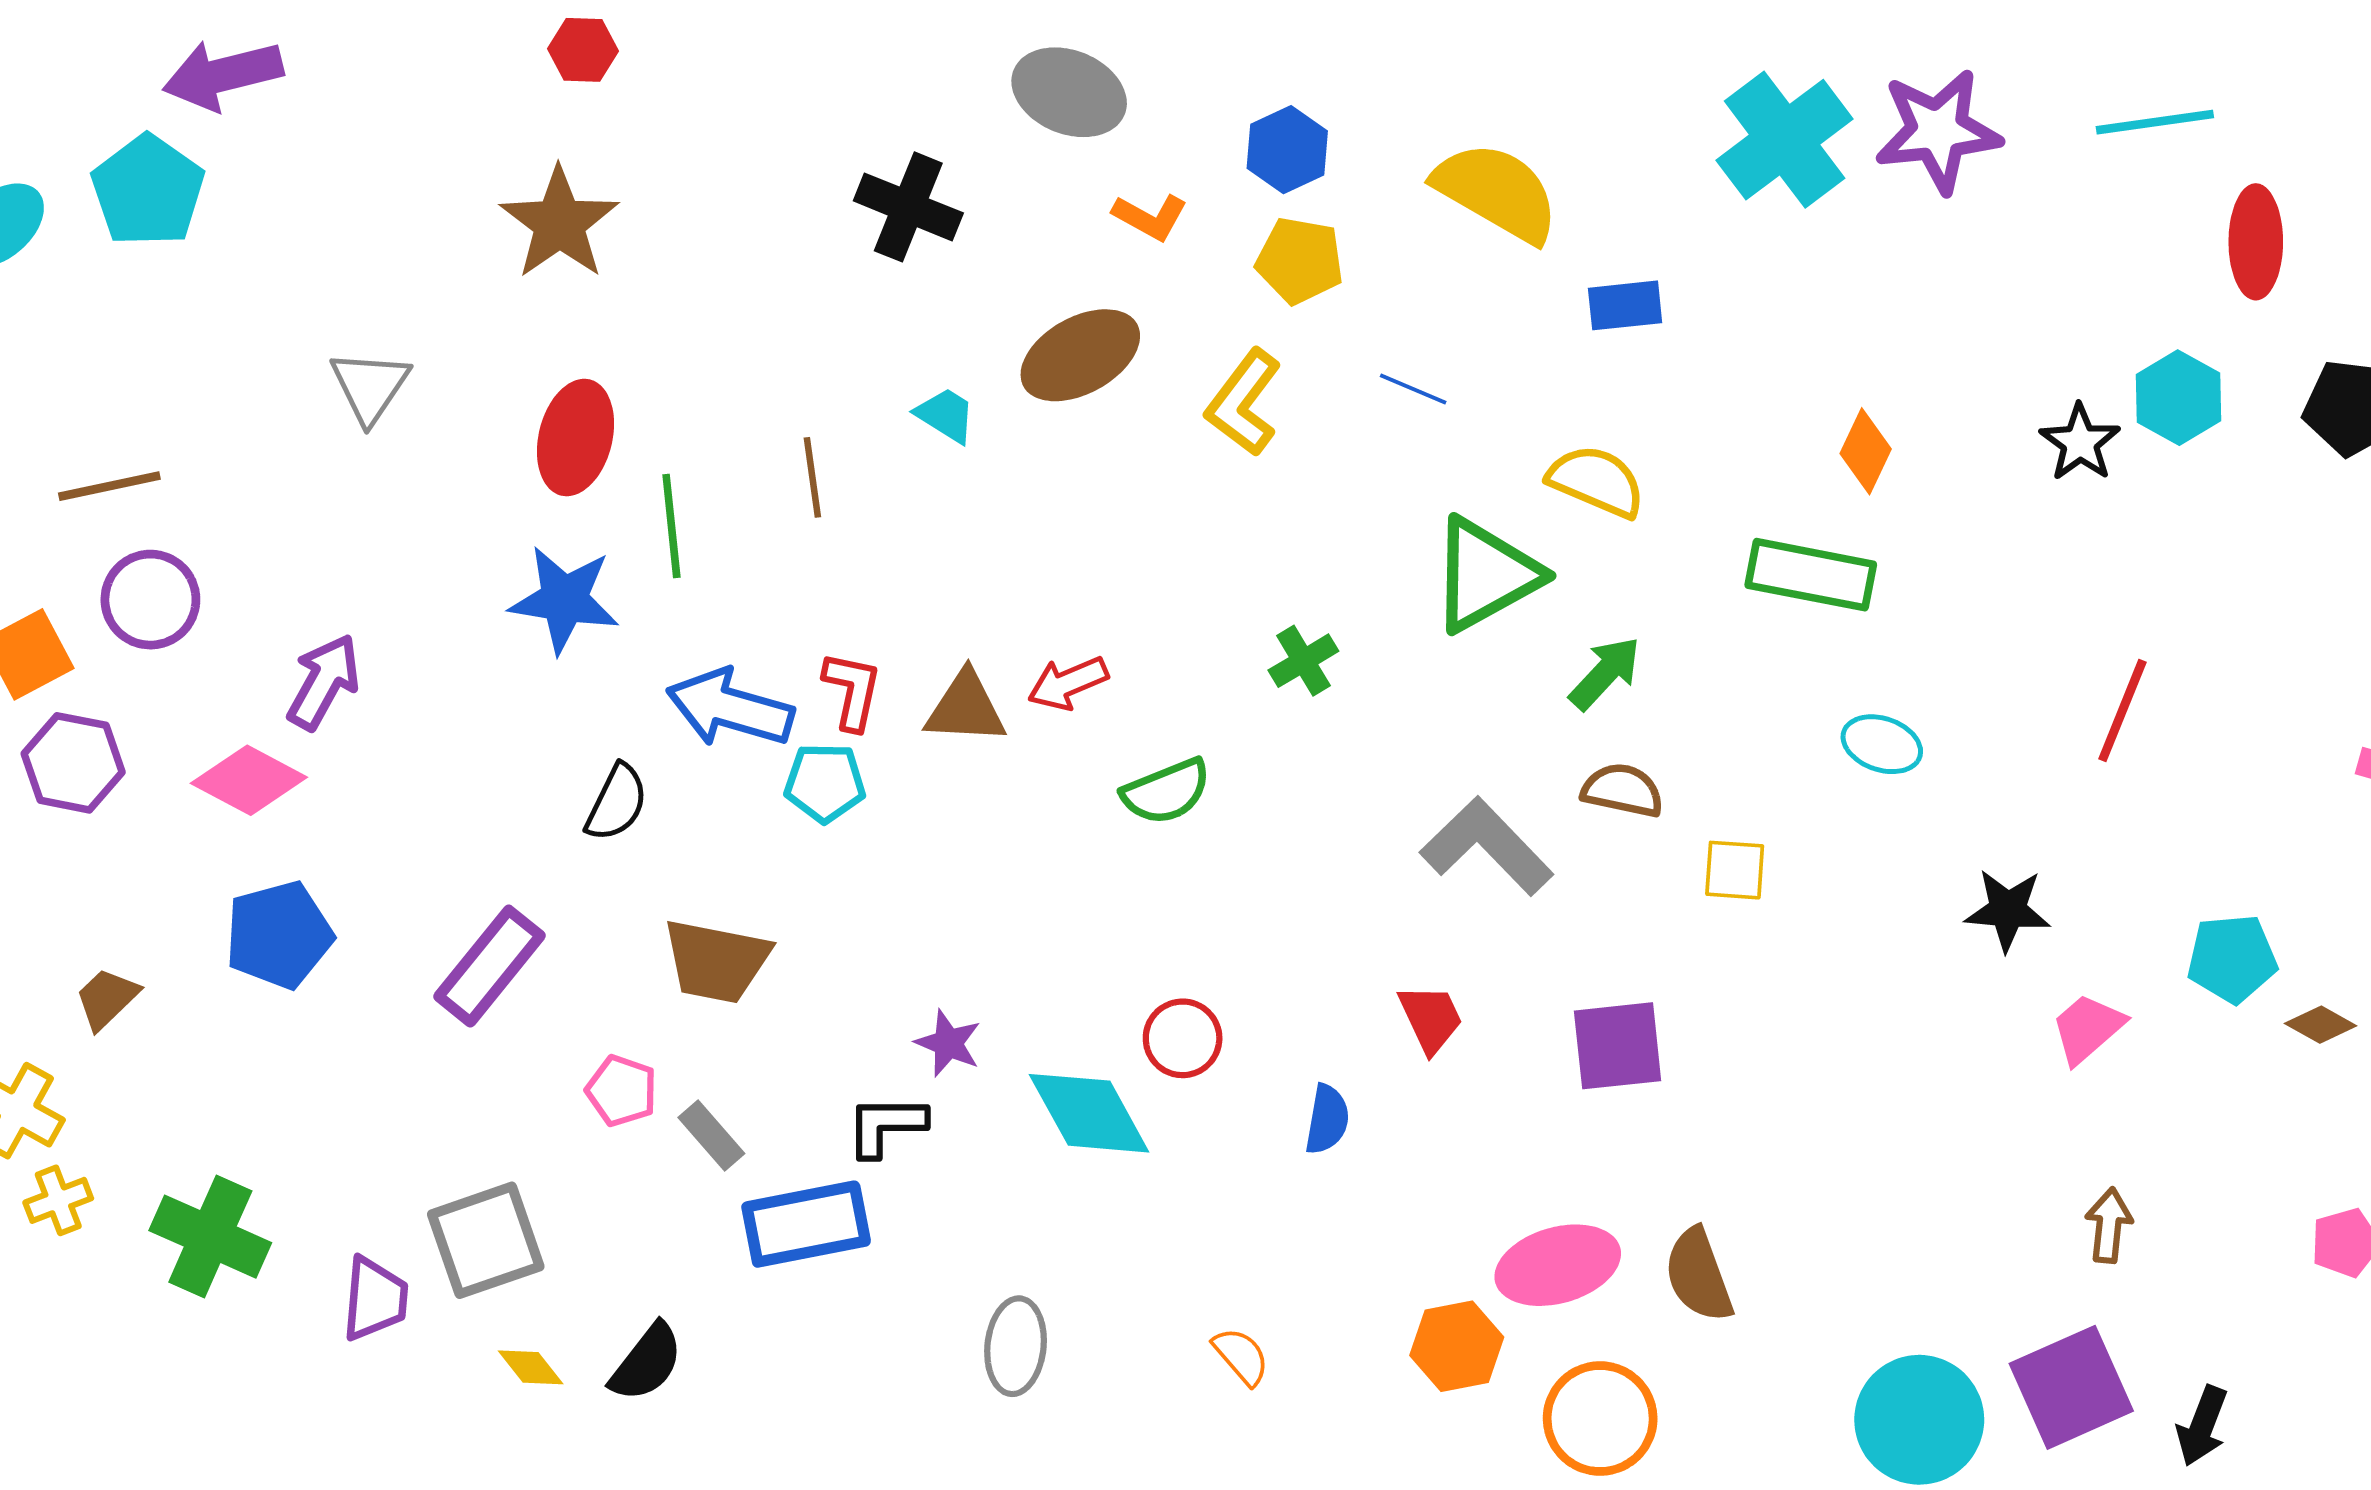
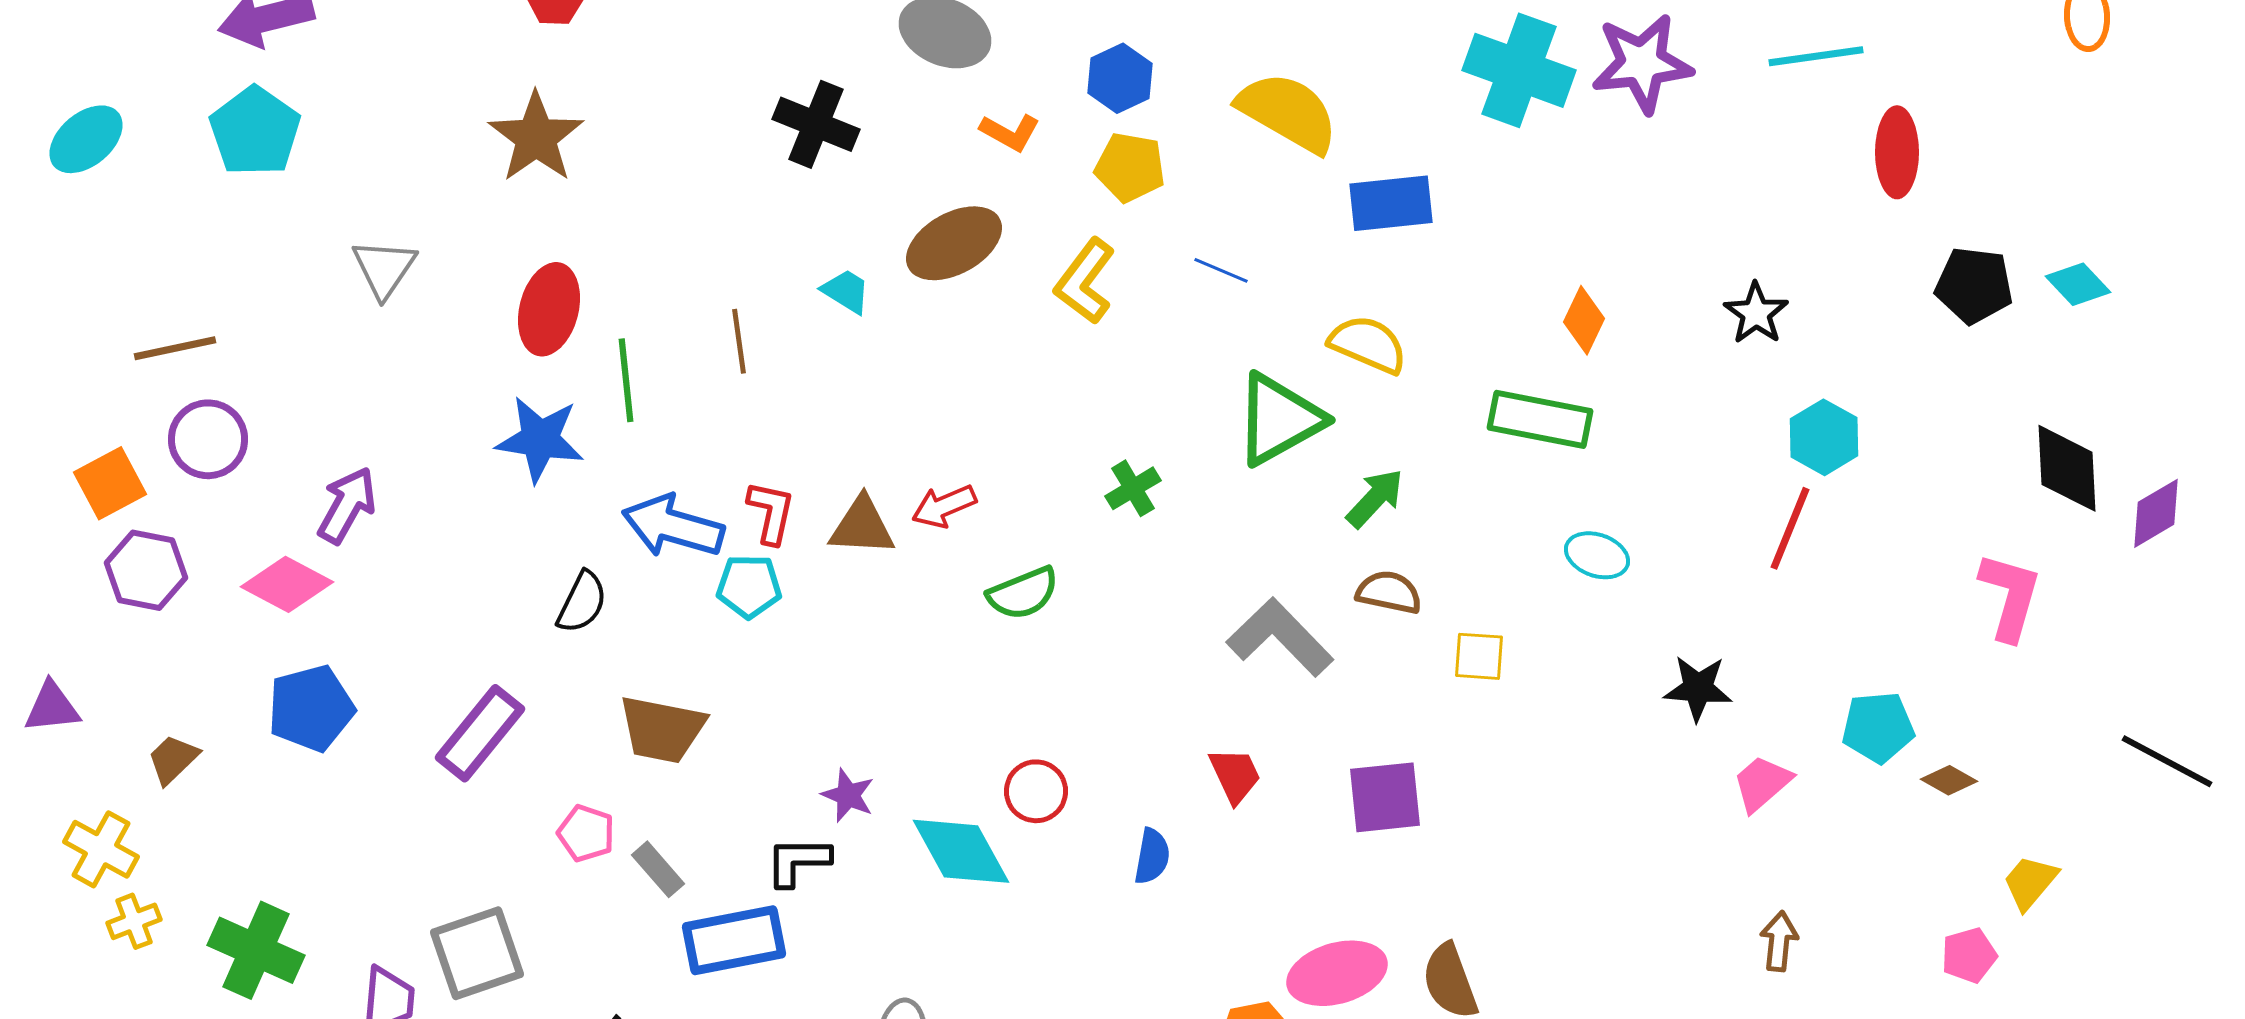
cyan cross: (1785, 140) -> (1519, 70), turned -33
cyan pentagon: (148, 191) -> (255, 131), moved
blue rectangle: (1625, 305) -> (1391, 203), size x1.4
cyan hexagon: (2178, 398) -> (1824, 437), moved

